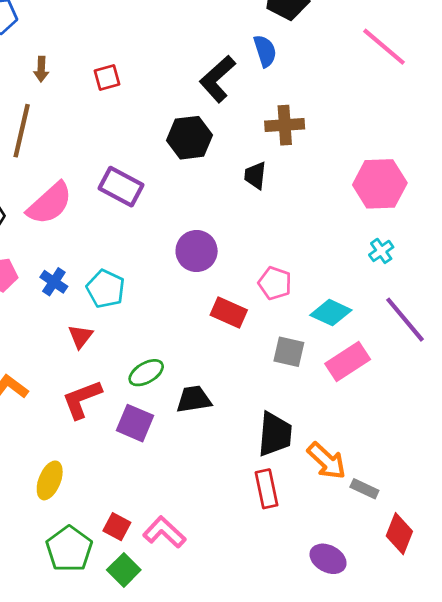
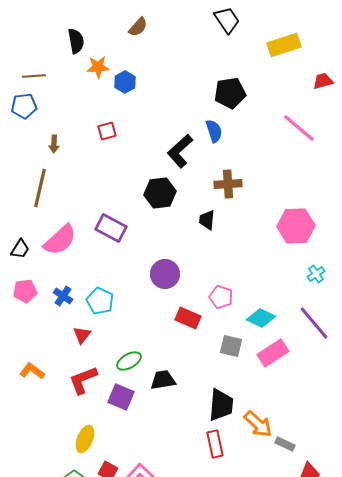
red square: (107, 78) -> (107, 131), moved
cyan cross: (381, 251) -> (316, 274), moved
yellow ellipse: (50, 480) -> (85, 439), moved

